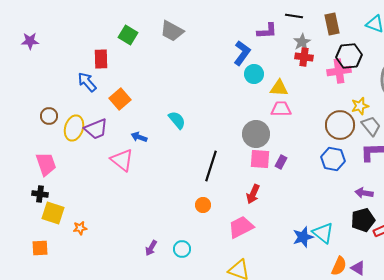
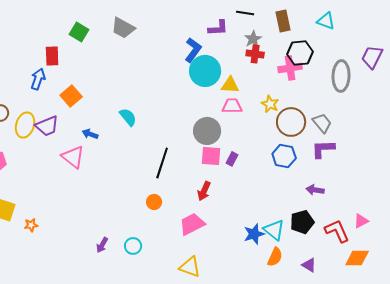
cyan circle: (254, 74) -> (205, 71), size x1.6
blue arrow: (87, 82) -> (38, 79), turned 60
yellow star: (360, 106) -> (270, 104), moved, turned -30
black pentagon: (363, 220) -> (302, 222), moved
orange semicircle: (339, 266) -> (275, 257), moved

